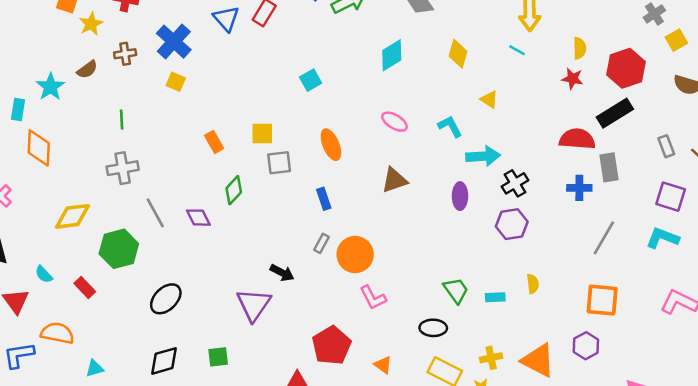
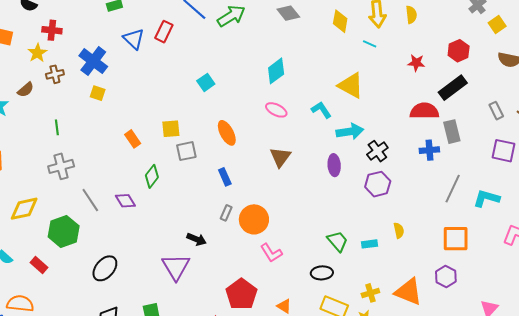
yellow star: (91, 24) -> (37, 53), moved
yellow semicircle: (580, 48) -> (411, 15), moved
yellow diamond: (458, 54) -> (340, 21), moved
cyan diamond: (392, 55) -> (276, 71), moved
red hexagon: (626, 68) -> (459, 51), size x0.7
yellow triangle: (489, 100) -> (351, 85), size x1.8
brown triangle: (394, 180) -> (280, 157), turned -30
cyan L-shape: (662, 238) -> (486, 198), moved

